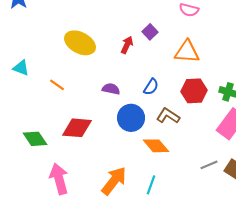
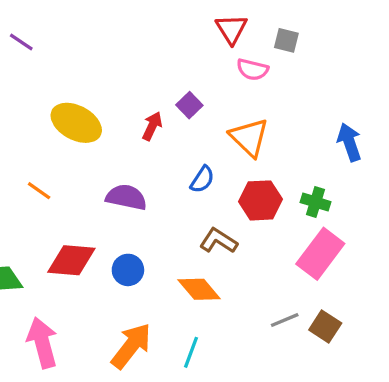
orange triangle: (187, 52) -> (249, 137), turned 40
blue semicircle: (151, 87) -> (202, 179), moved
purple semicircle: (111, 89) -> (126, 197), size x1.4
blue circle: (131, 118) -> (128, 270), moved, size x0.7

